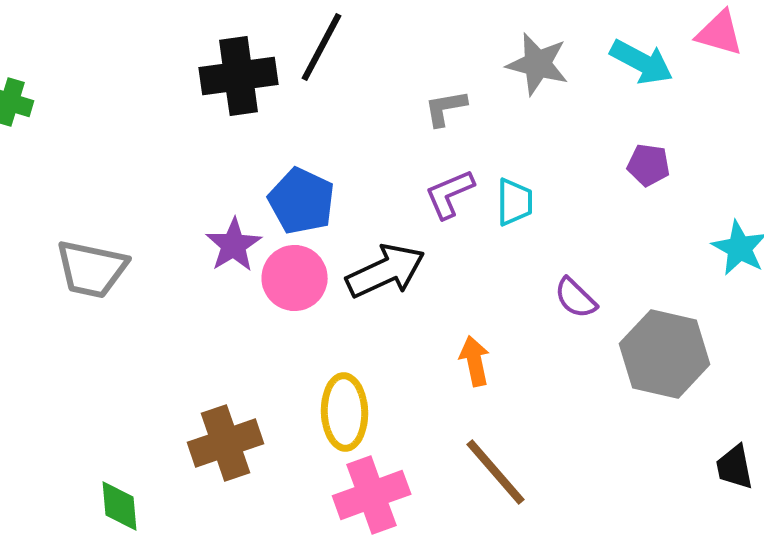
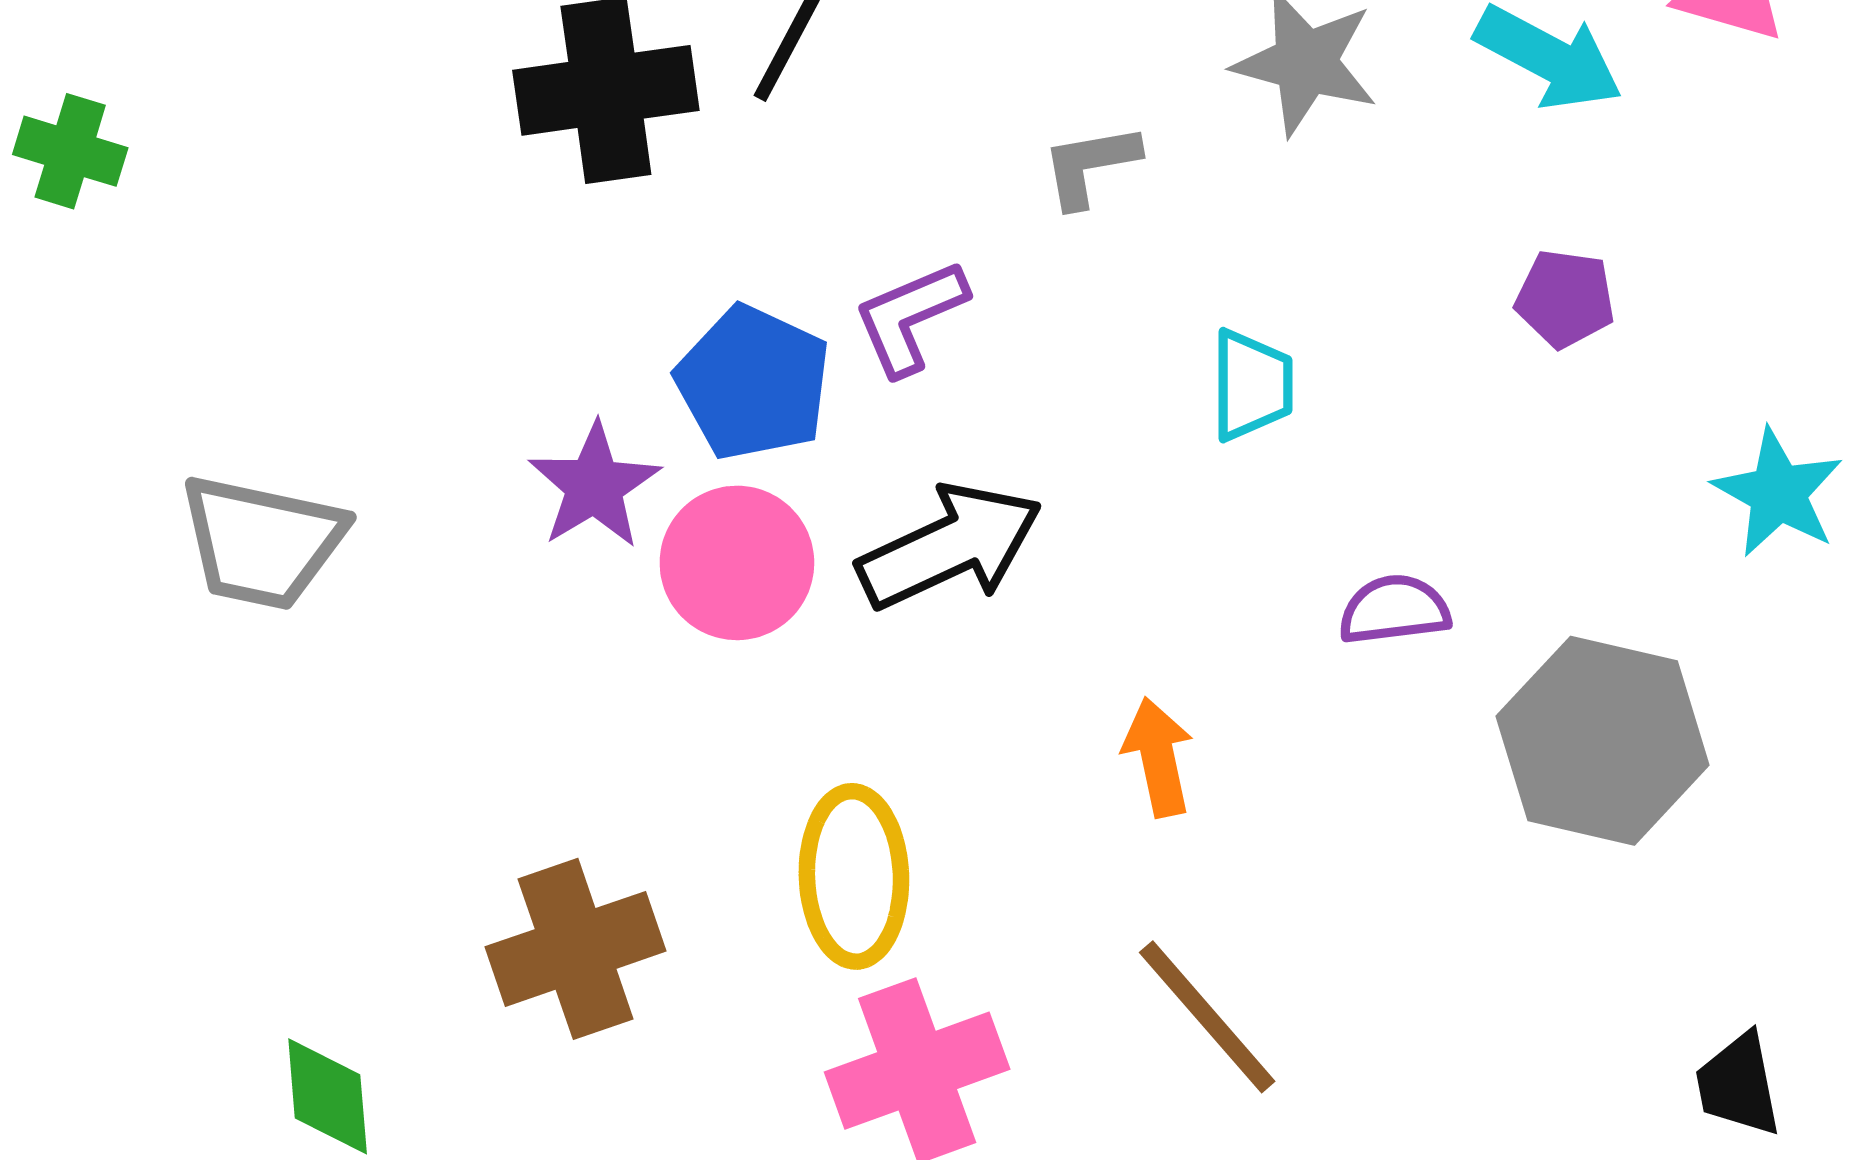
purple L-shape: (450, 194) -> (910, 317), moved
purple semicircle: (576, 298) -> (1394, 610), turned 129
black trapezoid: (735, 467) -> (1738, 1085), moved

